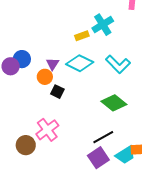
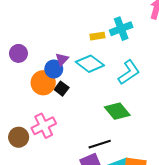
blue circle: (22, 59) -> (54, 69), moved
cyan L-shape: (118, 64) -> (129, 72), turned -90
orange circle: (45, 77) -> (43, 83), moved, size x1.5

